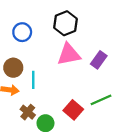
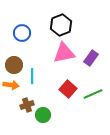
red square: (73, 110) -> (68, 89), moved
brown cross: (28, 112) -> (27, 105), turned 32

